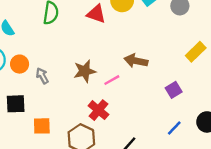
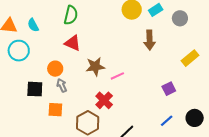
red triangle: (96, 14) -> (73, 43), moved
brown arrow: (136, 61) -> (150, 40), moved, turned -108
orange circle: (20, 64) -> (55, 69), moved
gray arrow: (42, 76) -> (62, 85), moved

